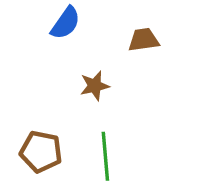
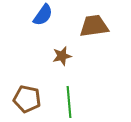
brown trapezoid: (144, 40) -> (94, 26), size x1.4

